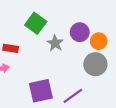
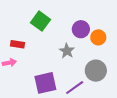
gray star: (55, 43) -> (67, 51), moved
gray circle: (95, 64) -> (96, 71), moved

